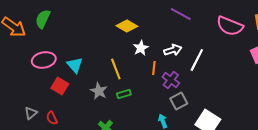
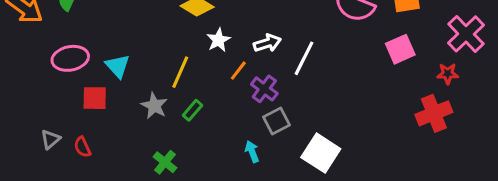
orange line: (154, 68) -> (238, 71), turned 32
yellow line: (116, 69) -> (180, 72), turned 45
red square: (60, 86) -> (95, 98), turned -30
green rectangle: (124, 94) -> (192, 110), turned -32

